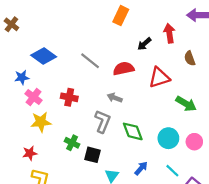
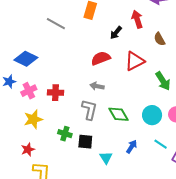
gray line: (90, 61) -> (56, 24), moved
pink cross: (34, 97) -> (29, 91), moved, turned 35
green arrow: (186, 104) -> (163, 81), turned 36

